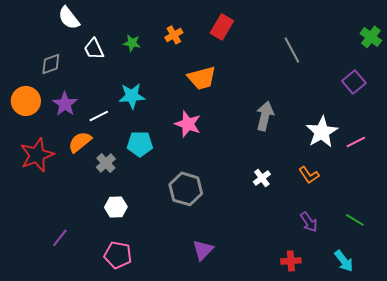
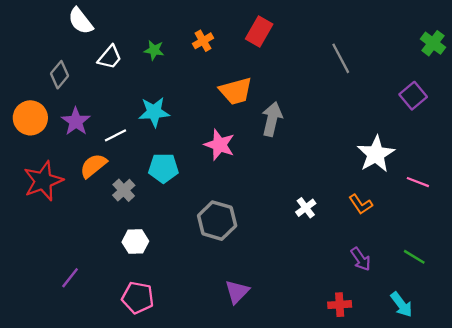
white trapezoid: (94, 49) -> (110, 57), turned -115
gray diamond: (51, 64) -> (60, 75), turned -30
gray arrow: (265, 116) -> (272, 119), moved
pink line: (356, 142) -> (418, 182), moved, turned 48

